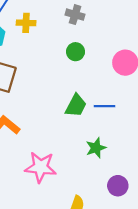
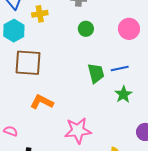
green trapezoid: (76, 105) -> (96, 73), turned -30
green star: (96, 148) -> (123, 94), moved

